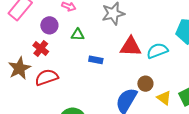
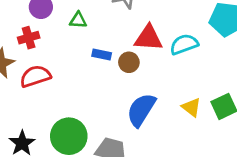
red cross: (41, 49) -> (29, 38), turned 35
brown circle: (145, 84) -> (129, 62), moved

